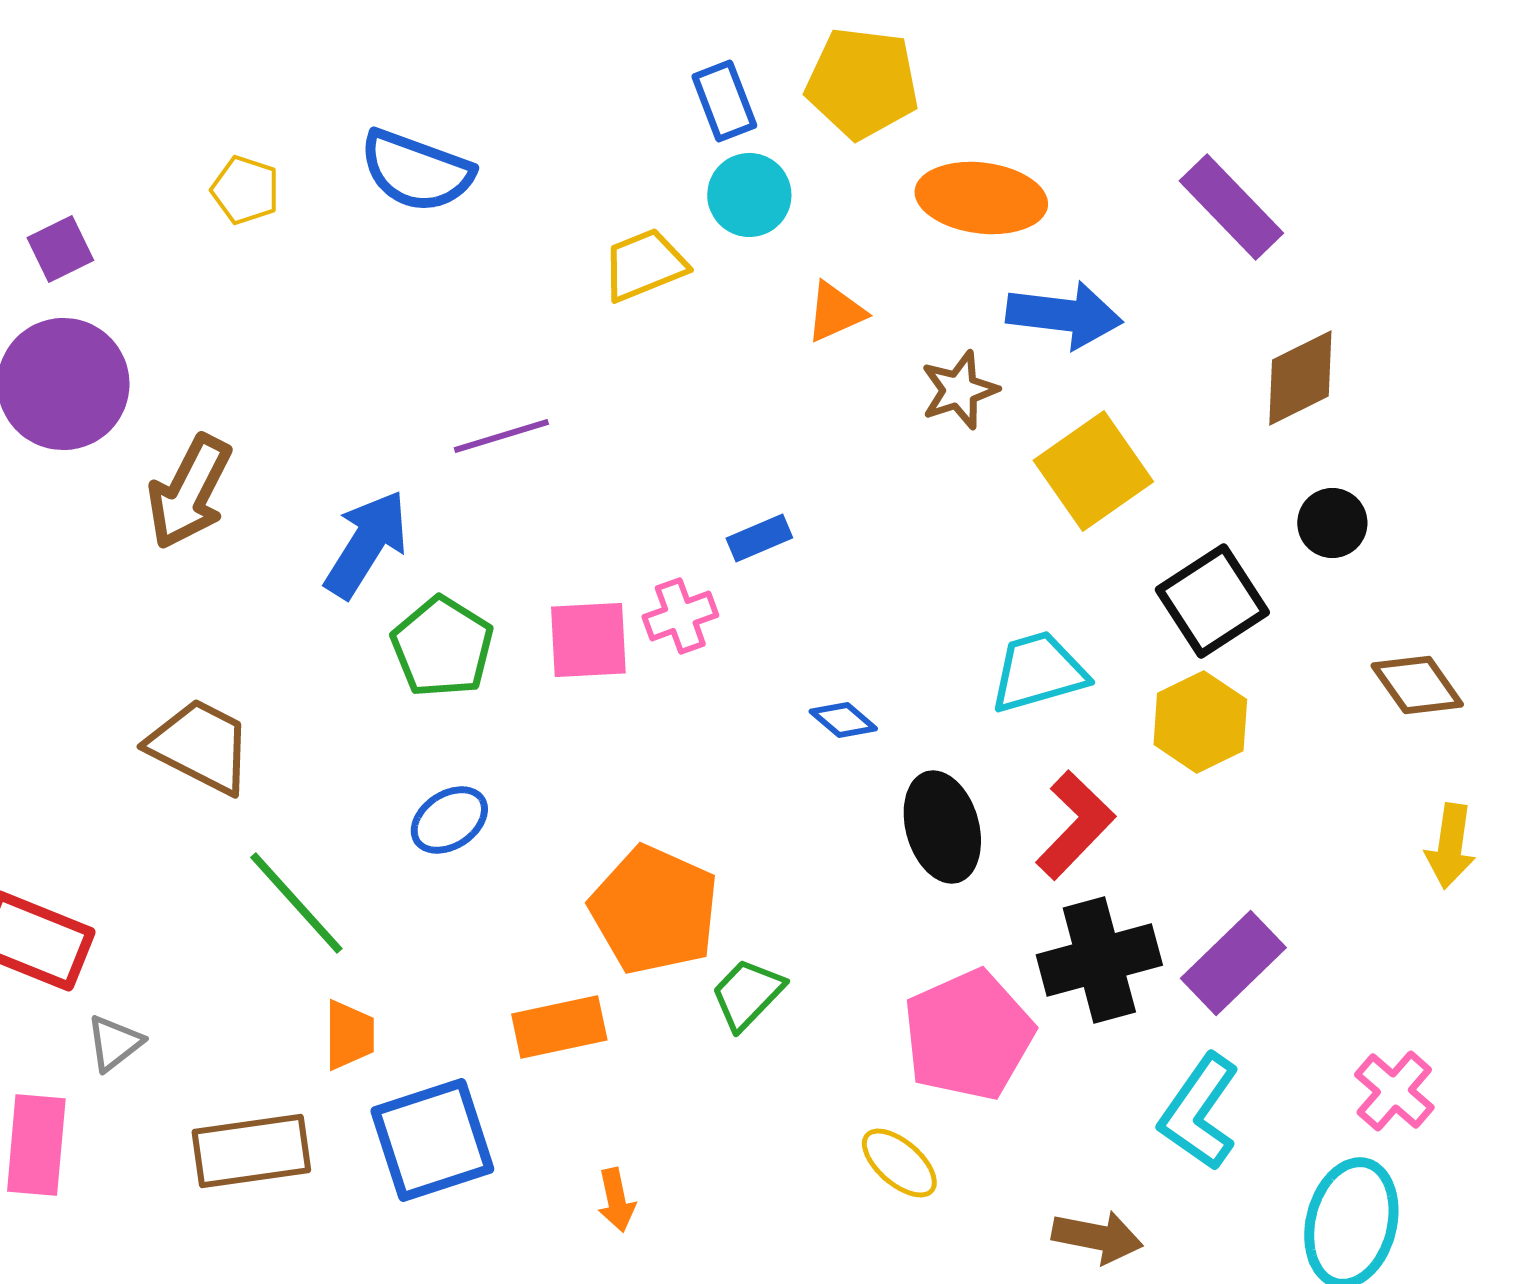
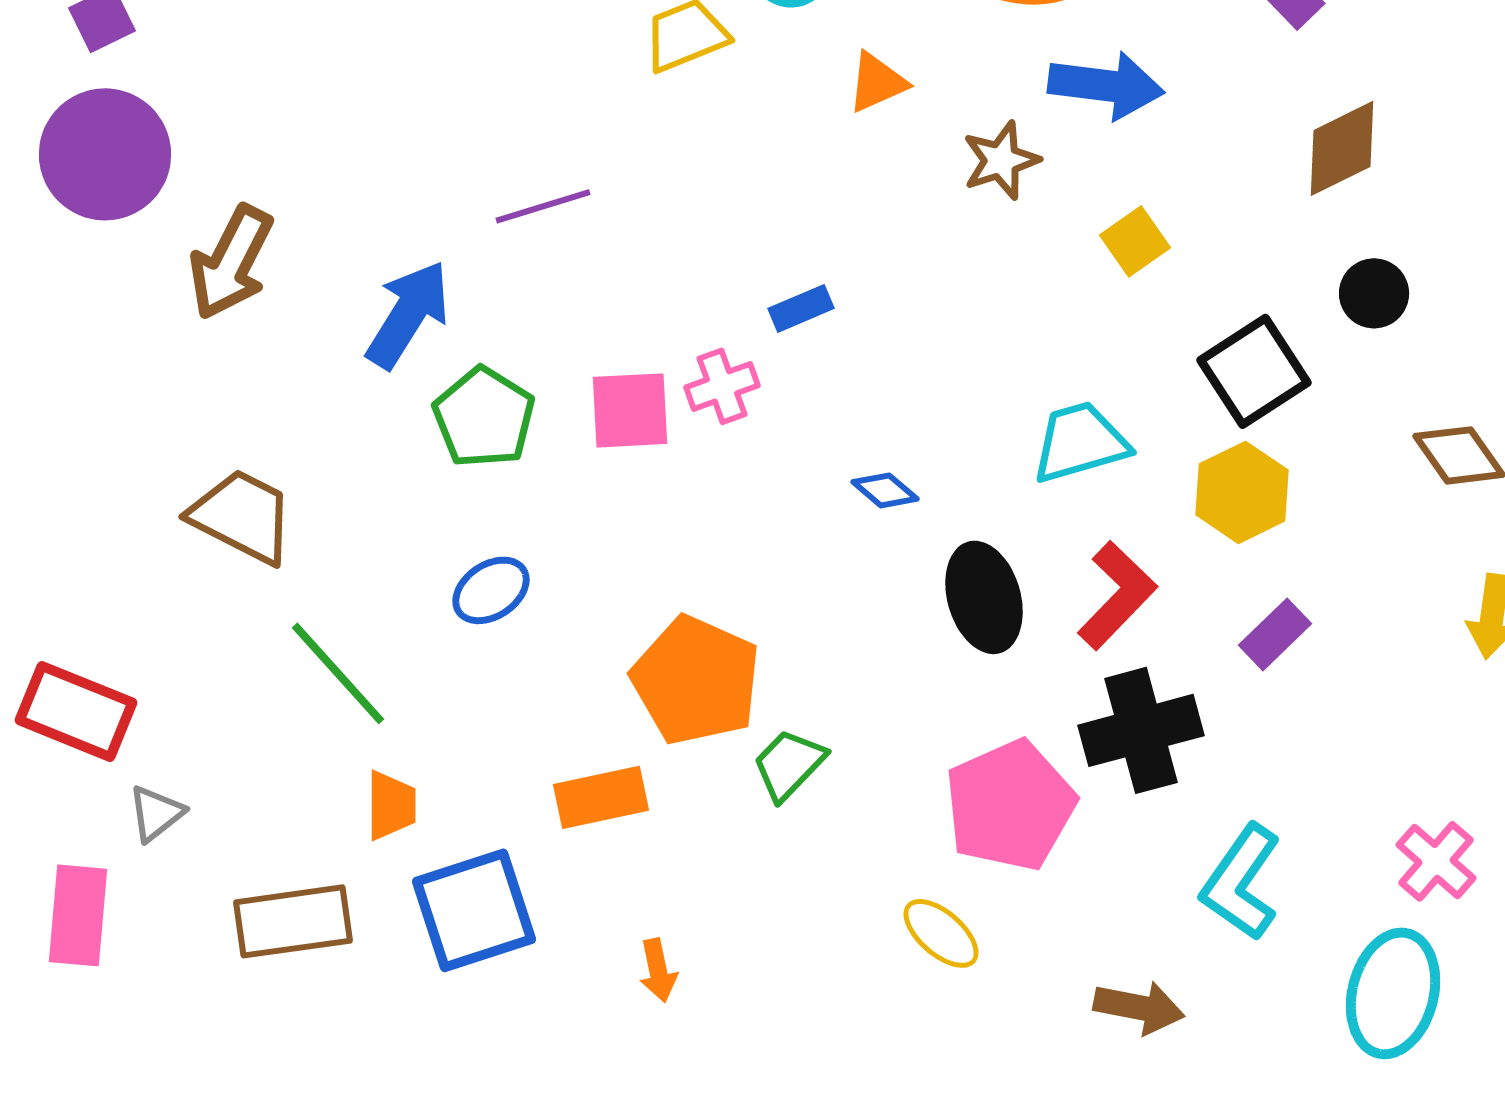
yellow square: (1093, 471) -> (1135, 241), size x0.6
purple rectangle: (1233, 963) -> (1275, 634), moved, size x0.7

